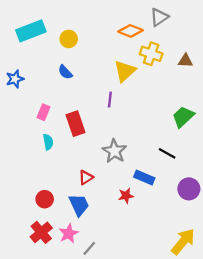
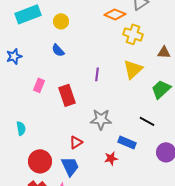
brown triangle: (185, 61) -> (164, 52), moved
yellow triangle: (125, 71) -> (133, 69), moved
cyan semicircle: (48, 142) -> (21, 128), moved
gray star: (114, 151) -> (101, 119), turned -30
red circle: (45, 199) -> (40, 161), size x1.5

